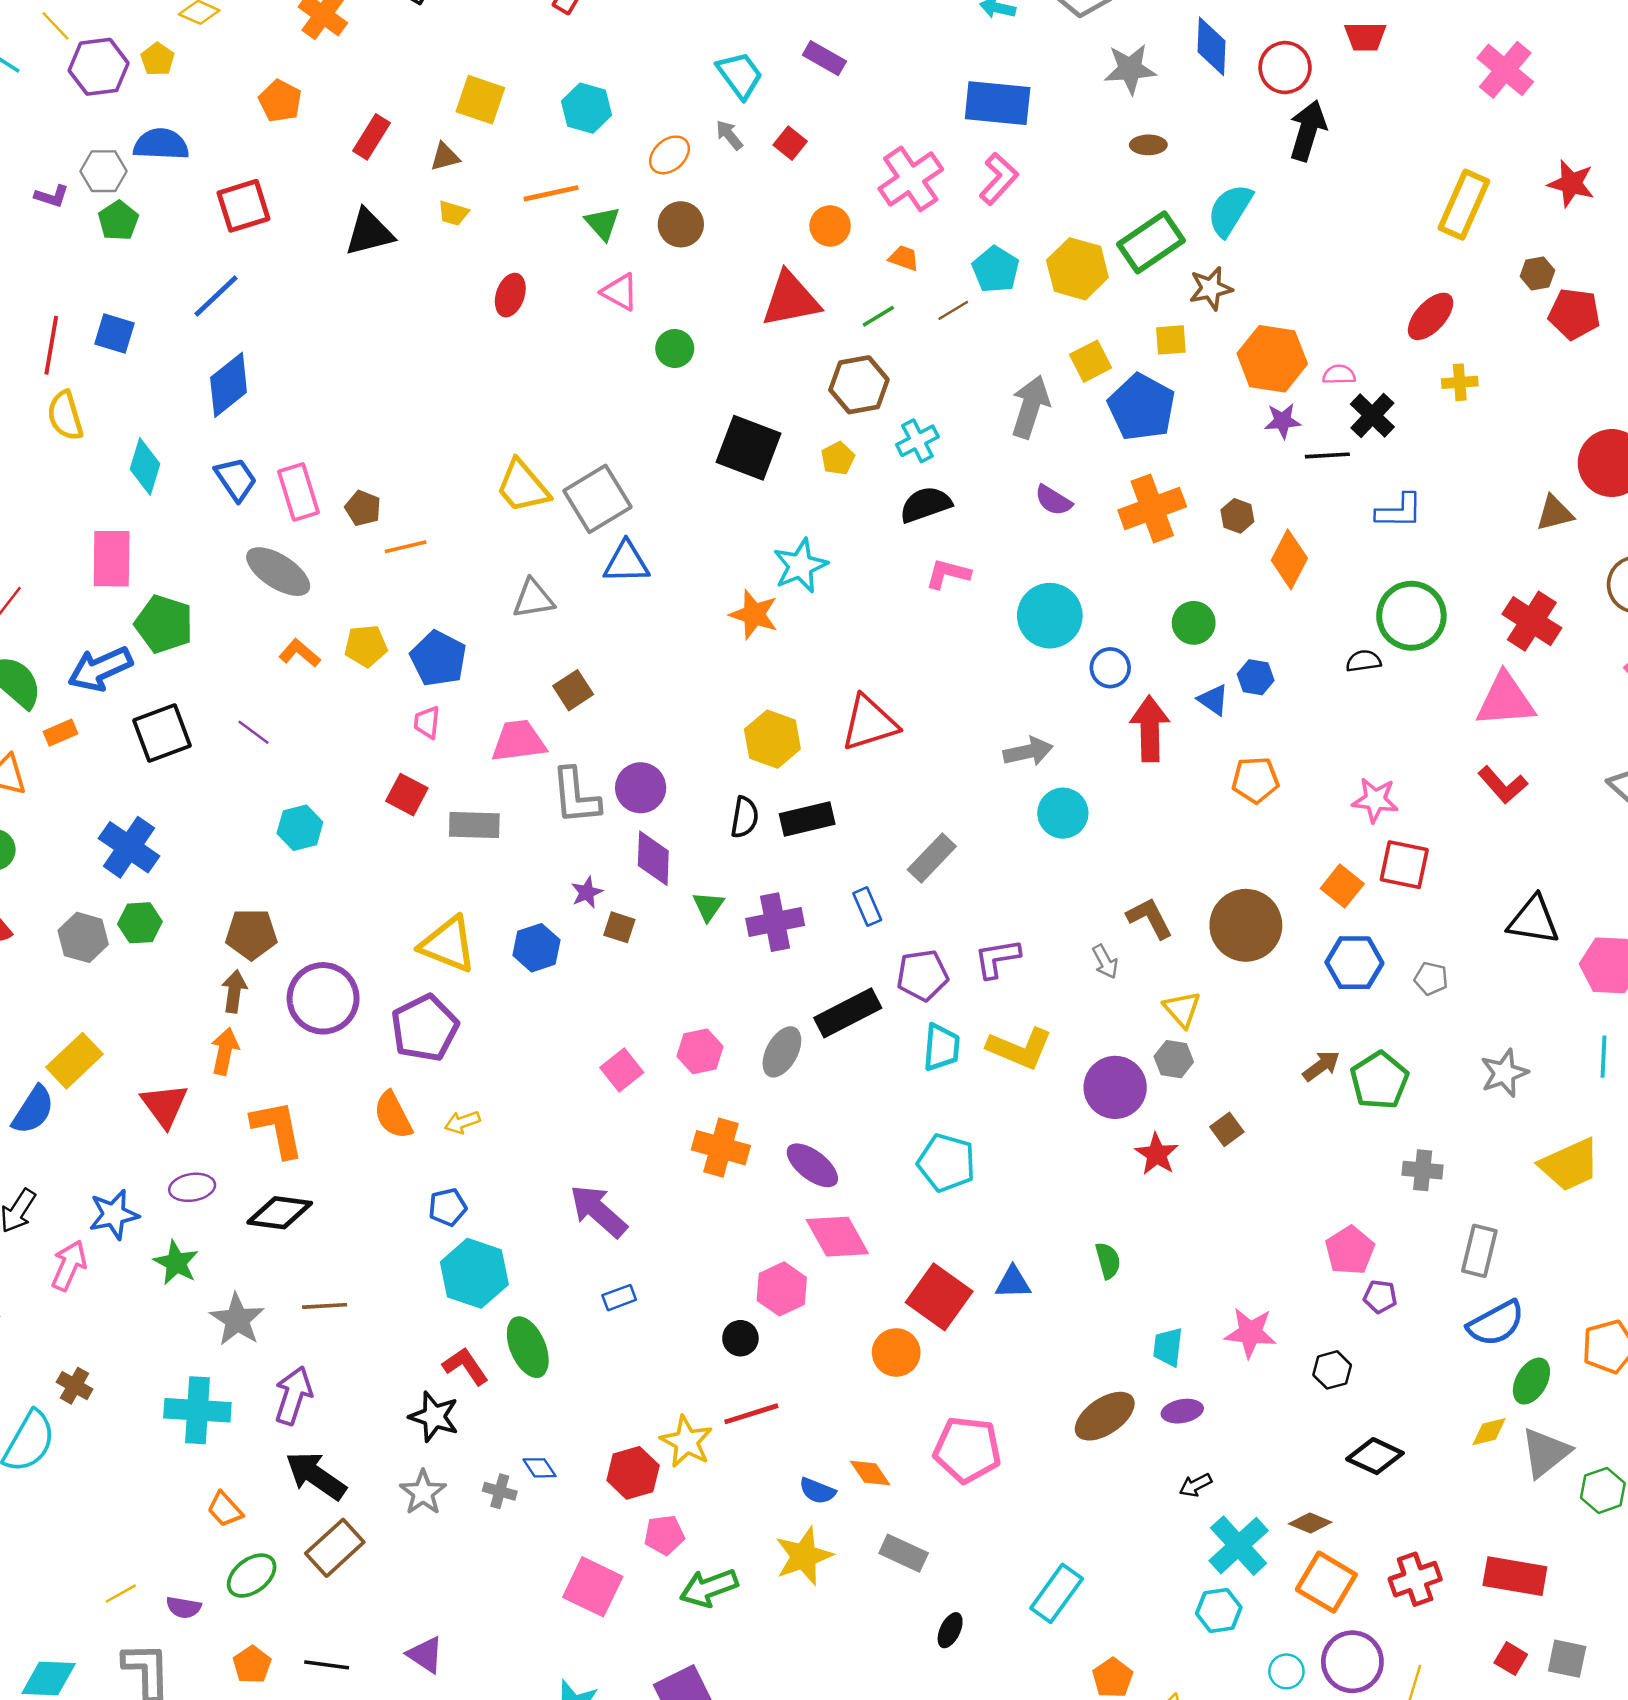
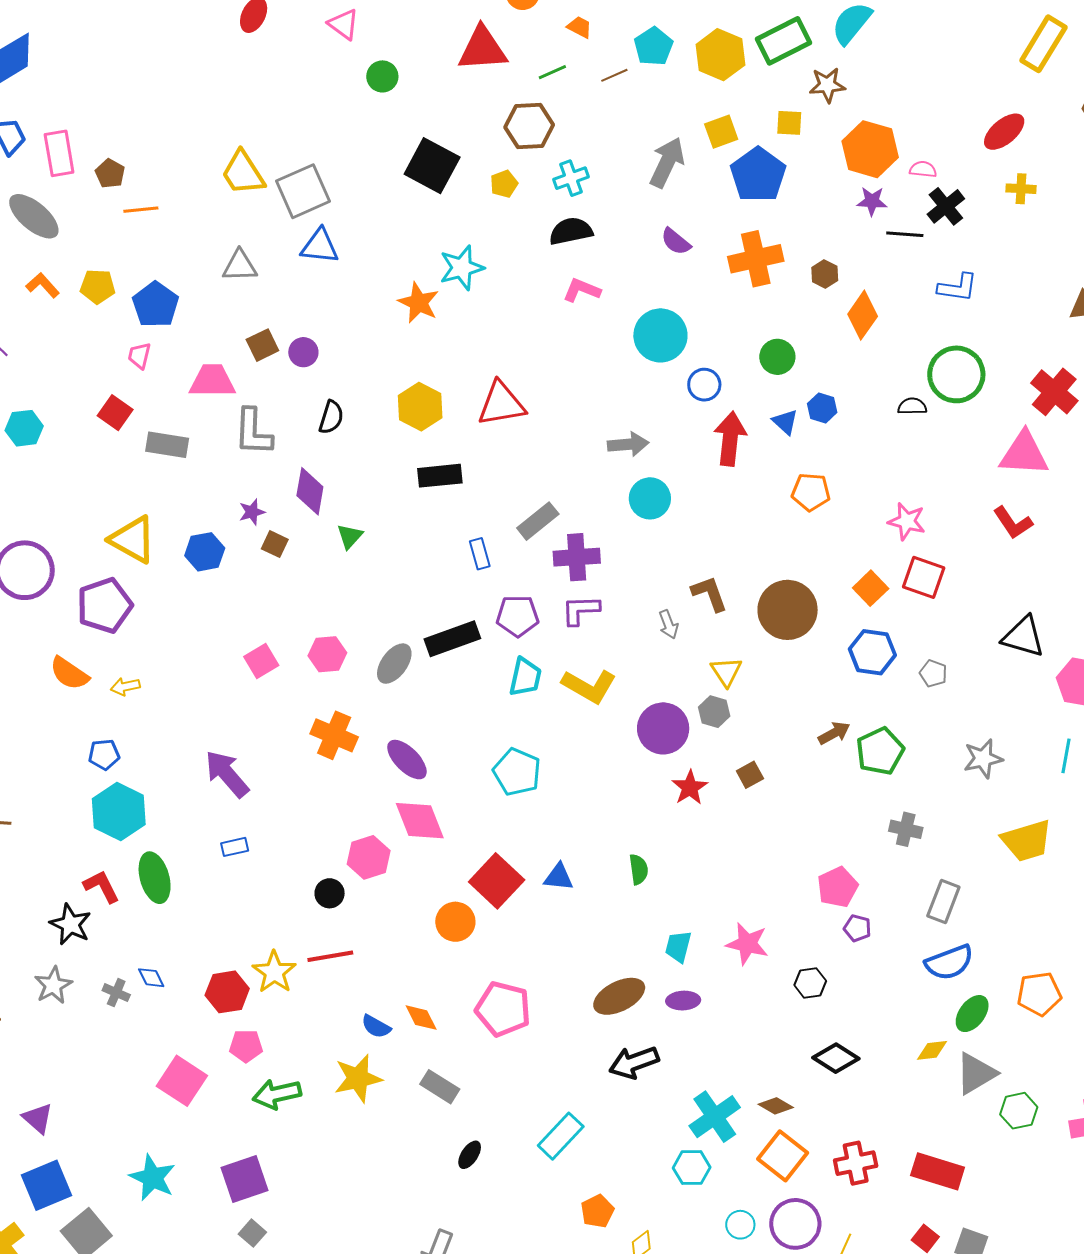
purple circle: (641, 788) -> (303, 352), moved, size x0.7
black semicircle: (745, 817) -> (331, 417), moved
purple cross: (775, 922) -> (577, 557), moved
orange semicircle: (393, 1115) -> (69, 673), turned -36
black arrow: (1195, 1485) -> (634, 1062), moved, size x1.8

